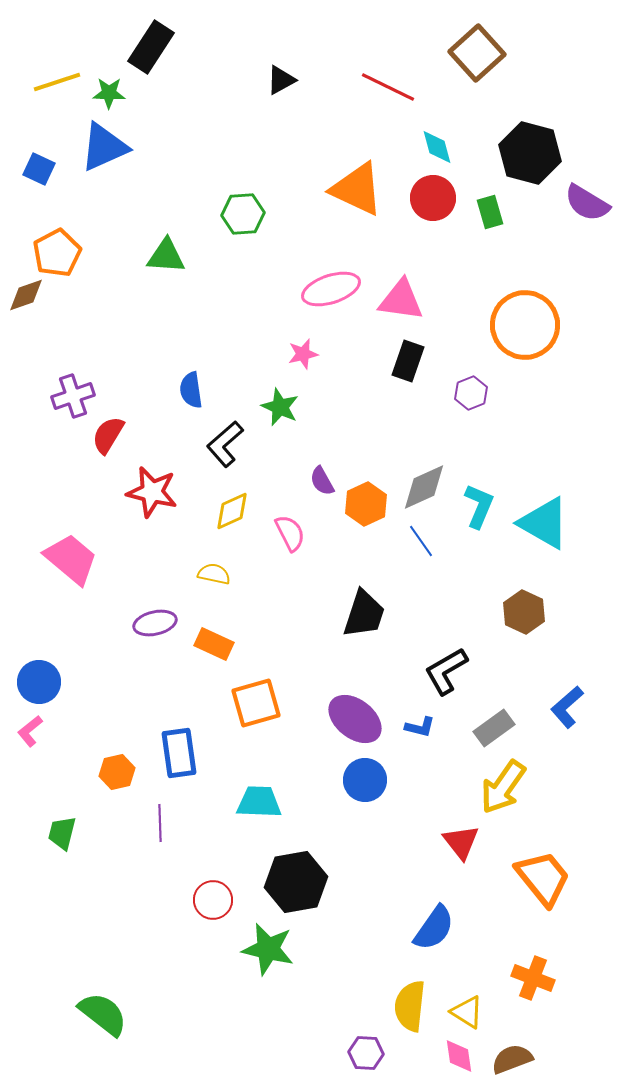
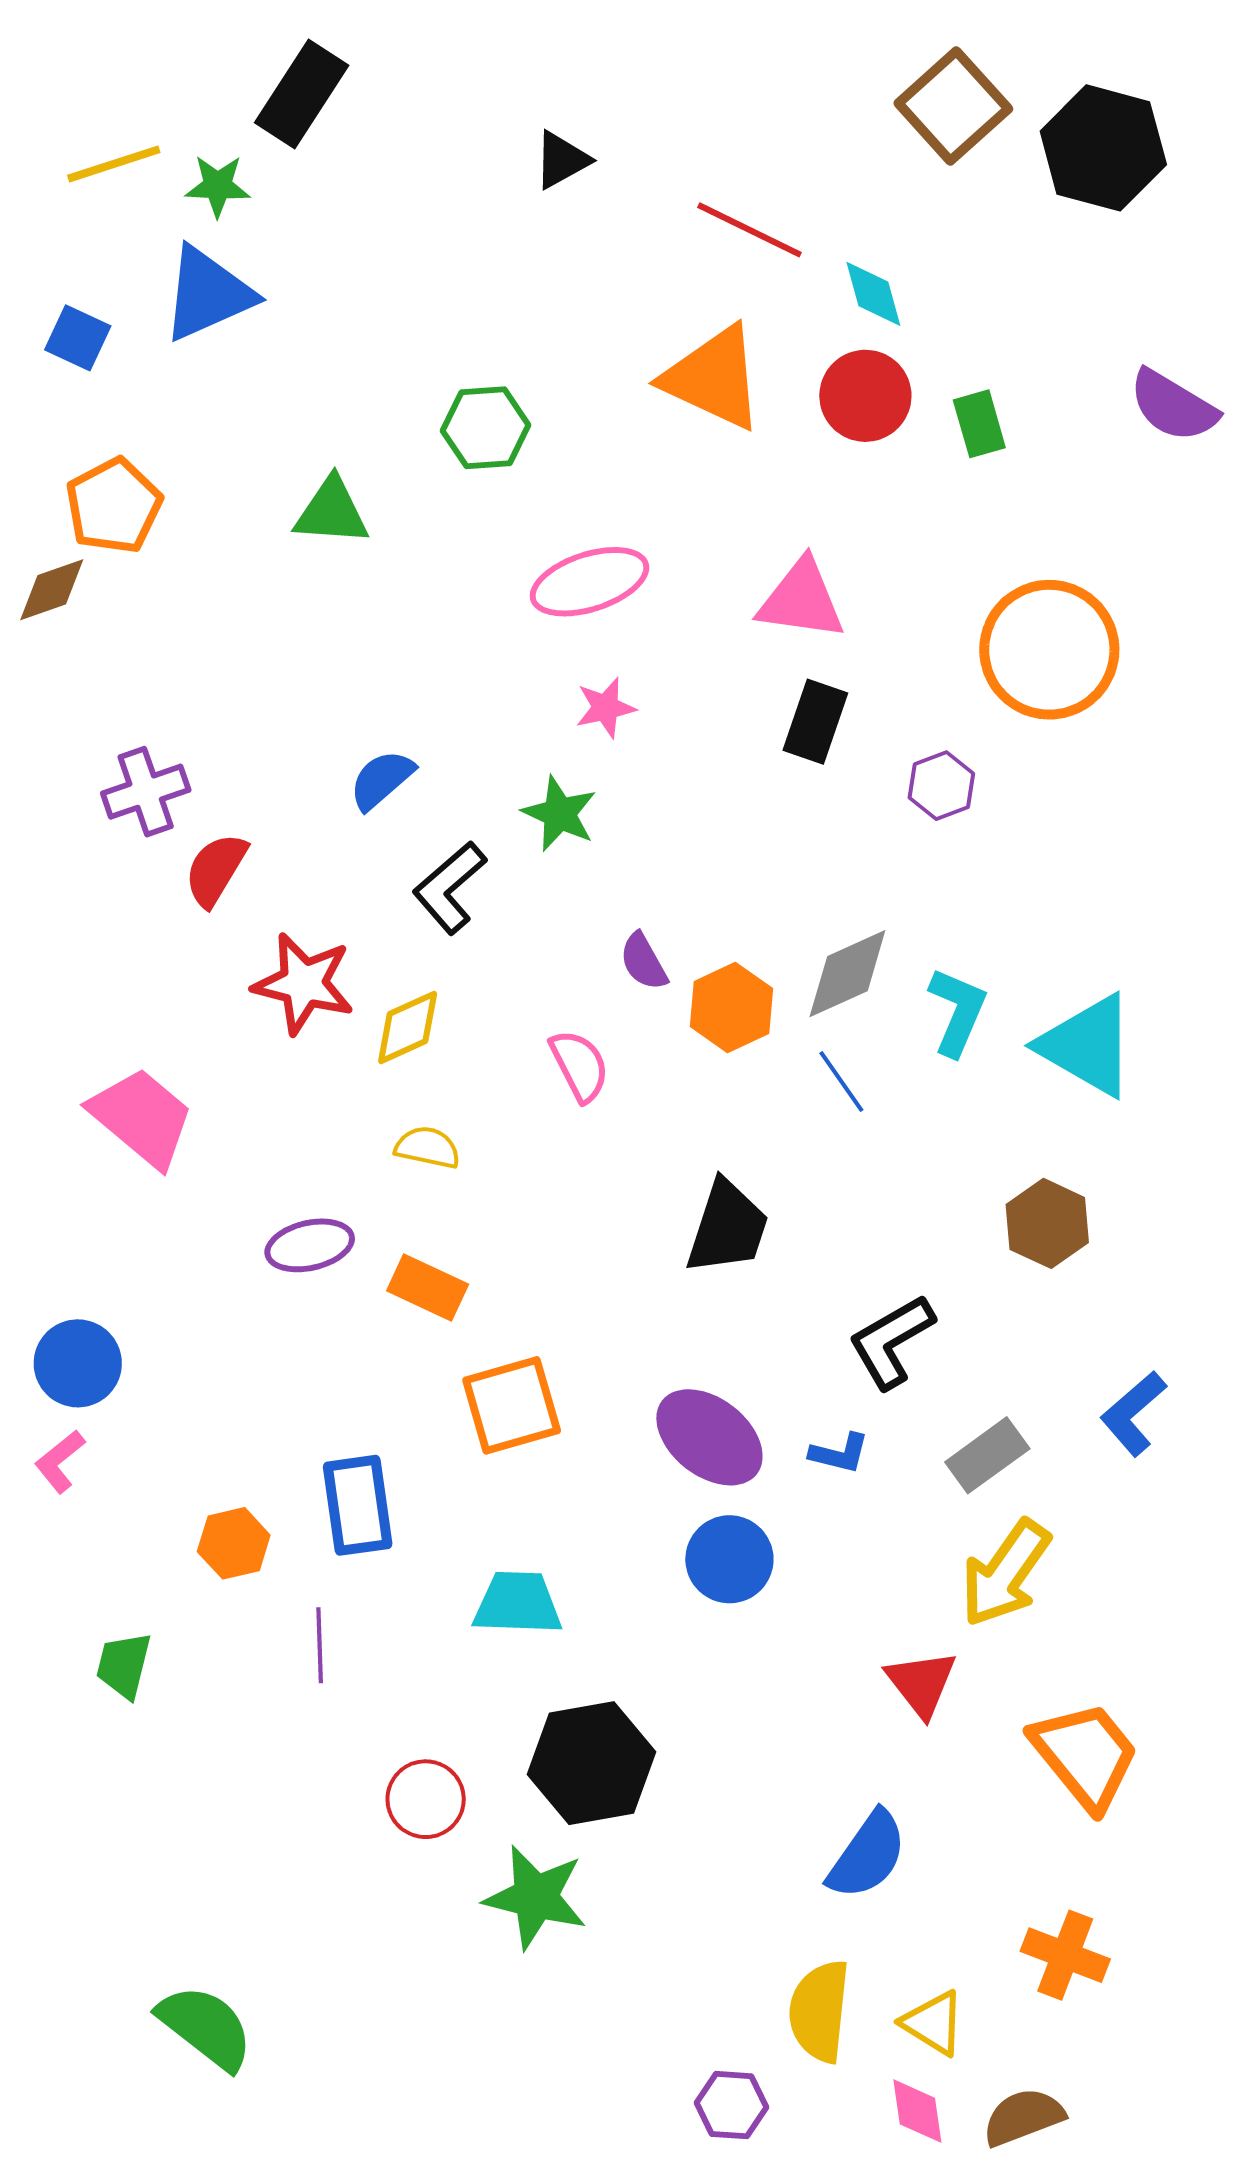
red line: (388, 87) -> (749, 230), moved
black hexagon: (530, 153) -> (1103, 148), moved
pink ellipse: (331, 289) -> (590, 582), moved
blue semicircle: (191, 390) -> (382, 780), turned 57
yellow diamond: (232, 511) -> (408, 1028), moved

